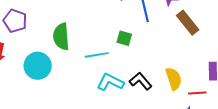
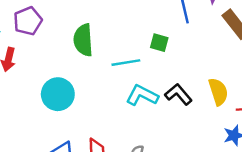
purple pentagon: (15, 21) -> (28, 21), turned 30
cyan circle: (38, 66) -> (58, 94), moved

